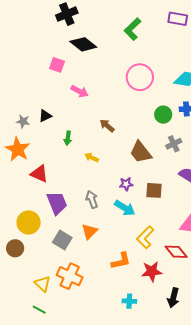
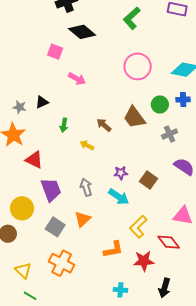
brown arrow: (107, 126) -> (104, 125), moved
brown trapezoid: (141, 152) -> (134, 117), moved
brown square: (154, 190) -> (148, 180), turned 30
yellow triangle: (43, 284) -> (23, 270), moved

